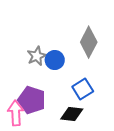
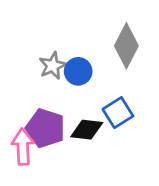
black diamond: (72, 114) -> (87, 130), moved

